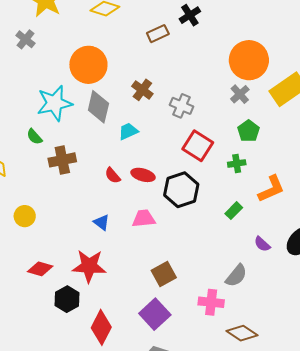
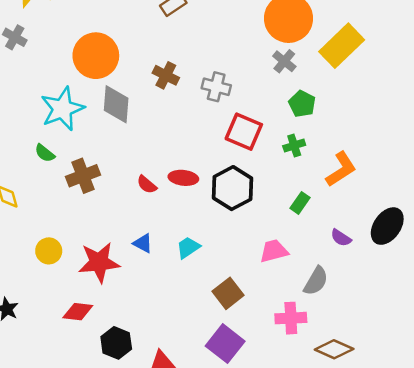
cyan trapezoid: (128, 131) -> (188, 247), moved
pink trapezoid: (144, 218) -> (274, 251), moved
red star: (89, 266) -> (99, 262), moved

